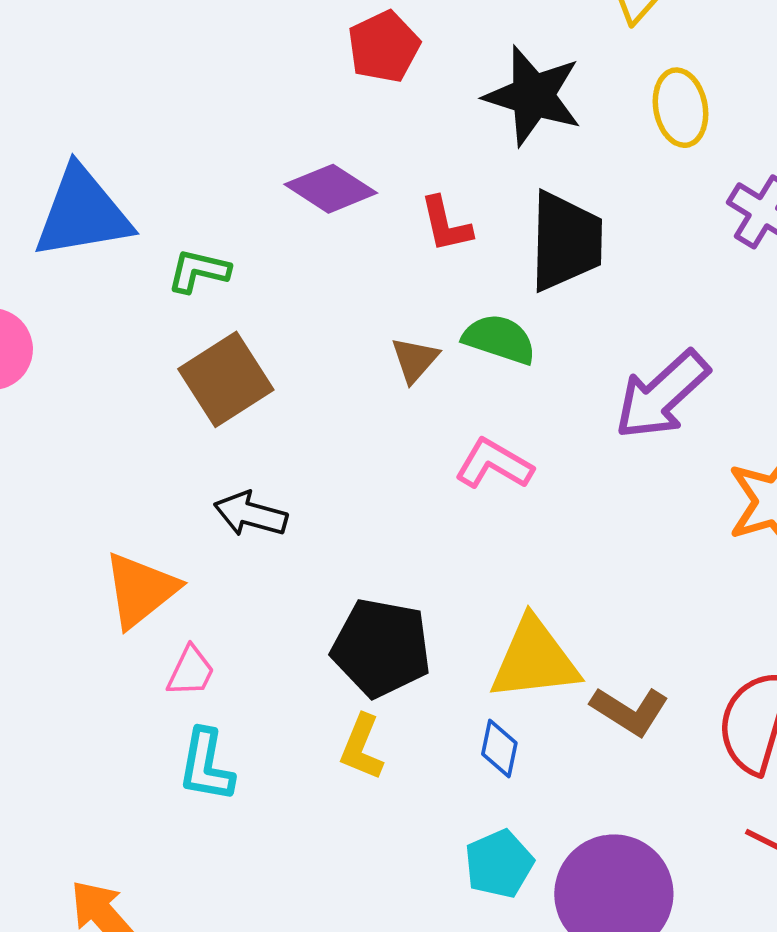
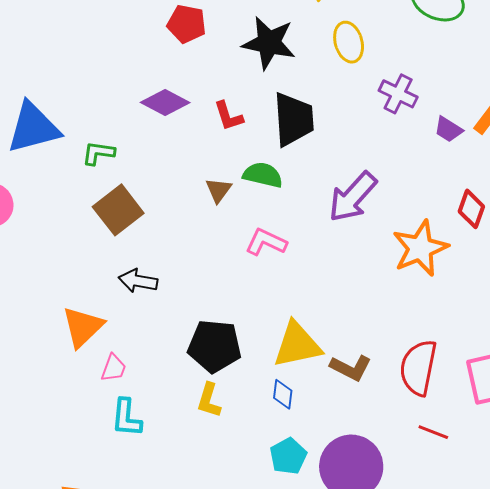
red pentagon: (384, 47) -> (187, 24), turned -30

